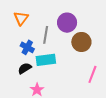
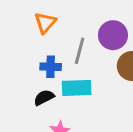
blue cross: (27, 47) -> (51, 67), turned -32

